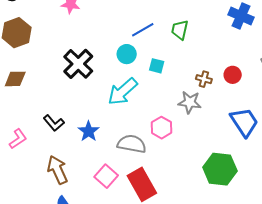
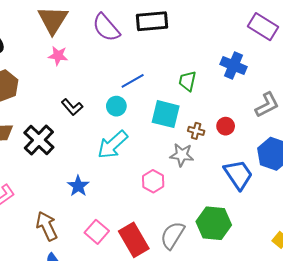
green trapezoid: (180, 30) -> (187, 81), moved
black cross: (78, 64) -> (39, 140), moved
cyan square: (157, 66) -> (166, 114), moved, size x1.8
black L-shape: (54, 123) -> (72, 107), moved
gray semicircle: (132, 144) -> (173, 235), moved, turned -68

